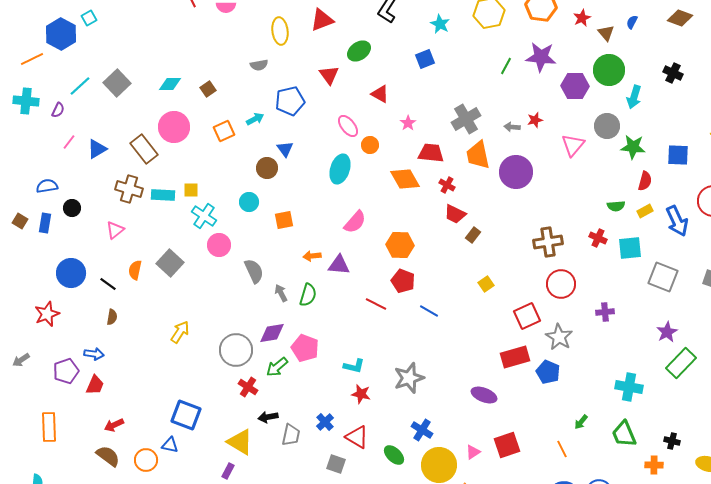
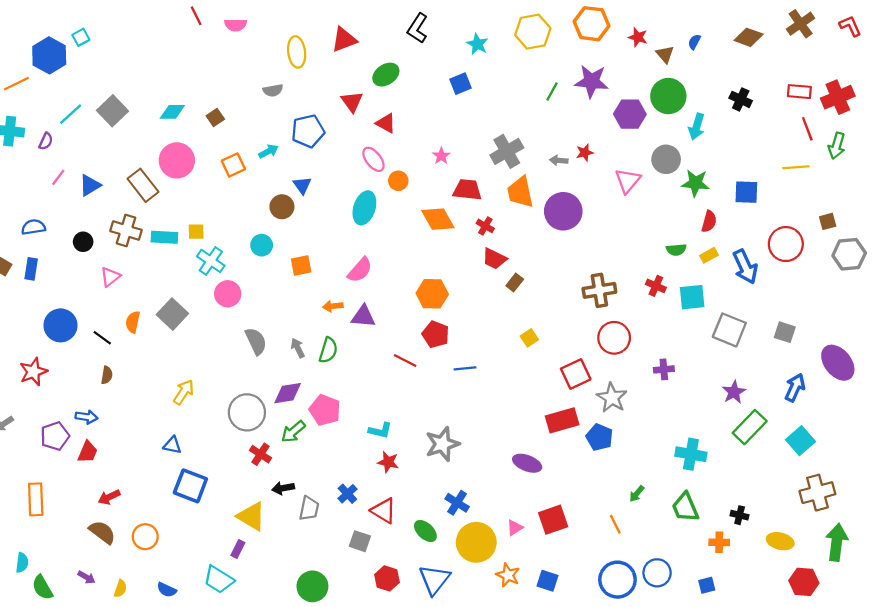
red star: (582, 18) -> (638, 37), turned -30
red triangle: (380, 94) -> (386, 123), moved
black circle: (72, 208) -> (83, 242), moved
pink semicircle: (355, 222) -> (360, 270), moved
gray semicircle: (254, 271) -> (256, 341), moved
blue line: (429, 311) -> (465, 368), turned -36
blue triangle: (170, 445) -> (172, 445), moved

